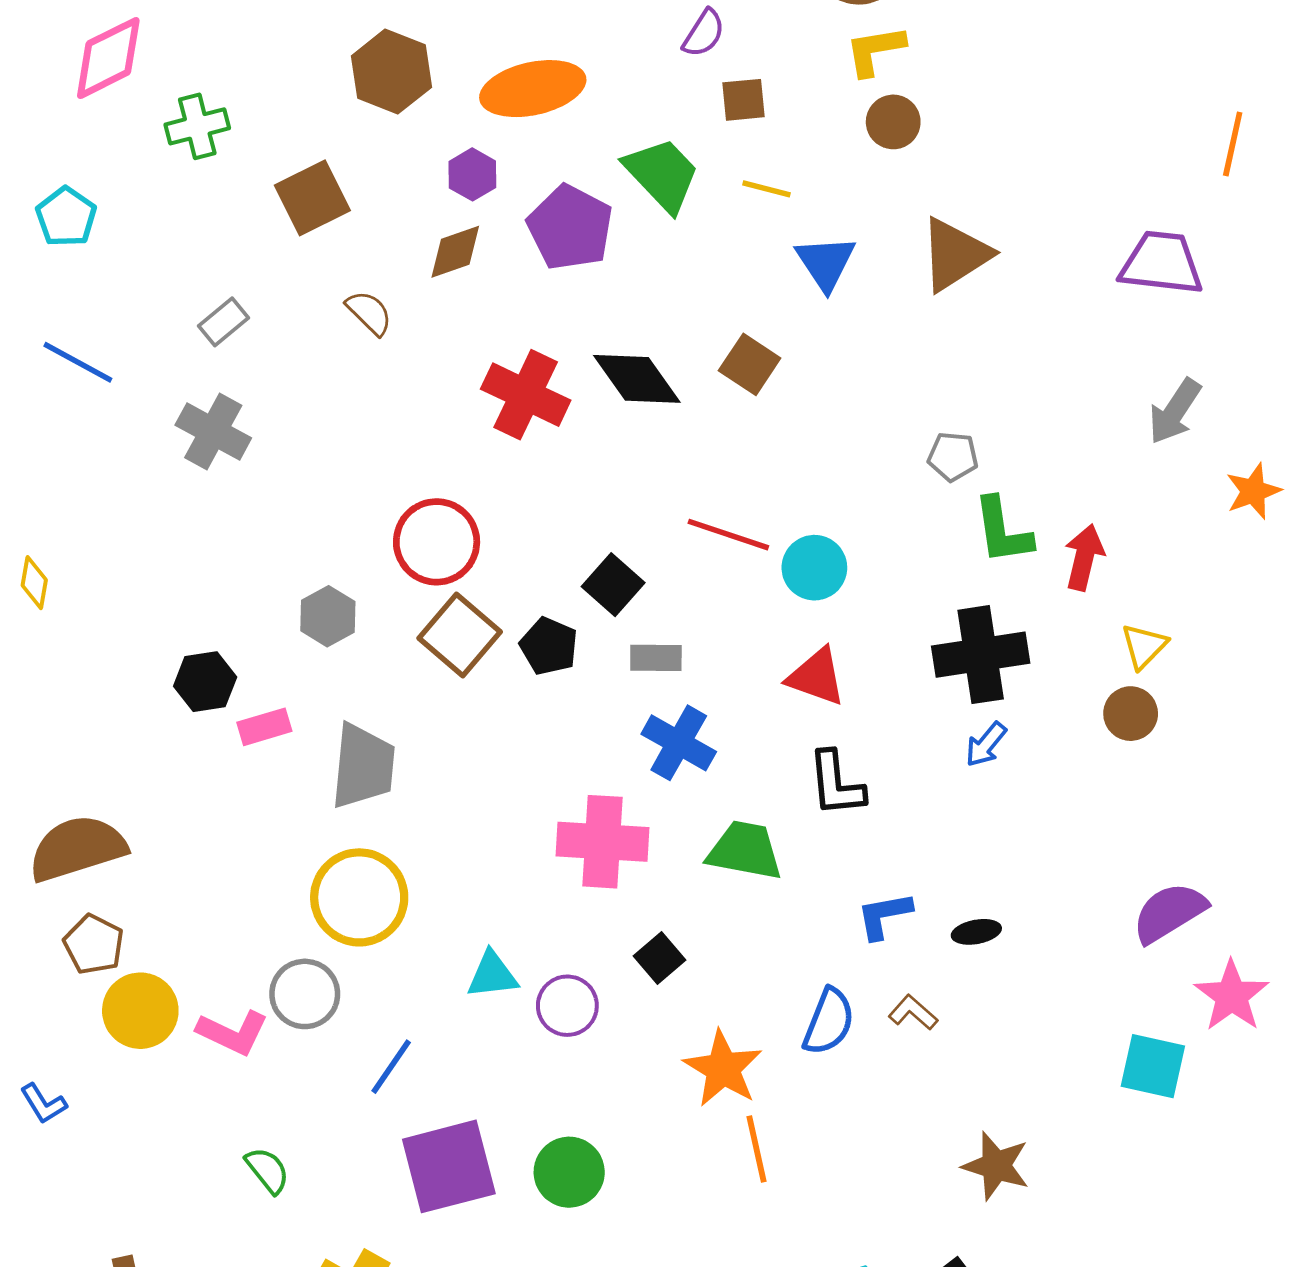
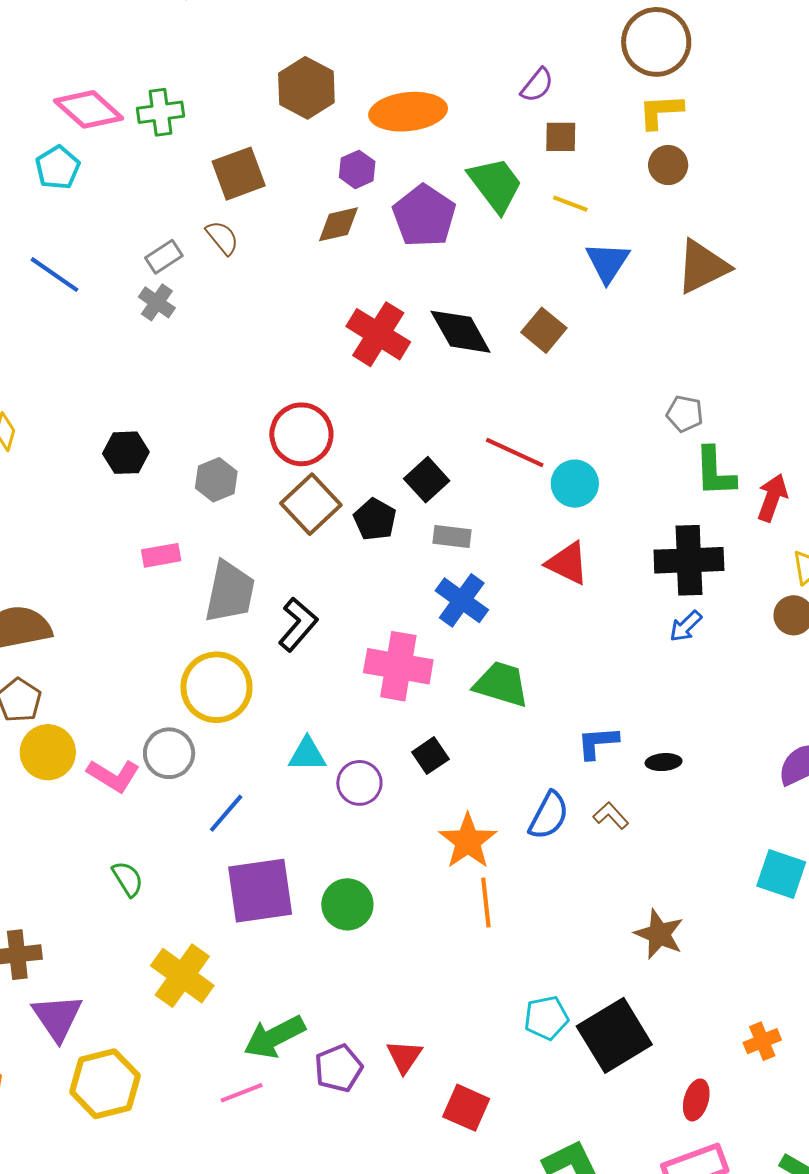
pink diamond: (108, 58) -> (89, 109), moved, turned 62
brown semicircle: (369, 313) -> (222, 238), moved
gray cross: (213, 431) -> (157, 302), moved, size x0.7
black hexagon: (205, 682) -> (126, 453), moved
black L-shape: (836, 784) -> (298, 624), moved, turned -140

